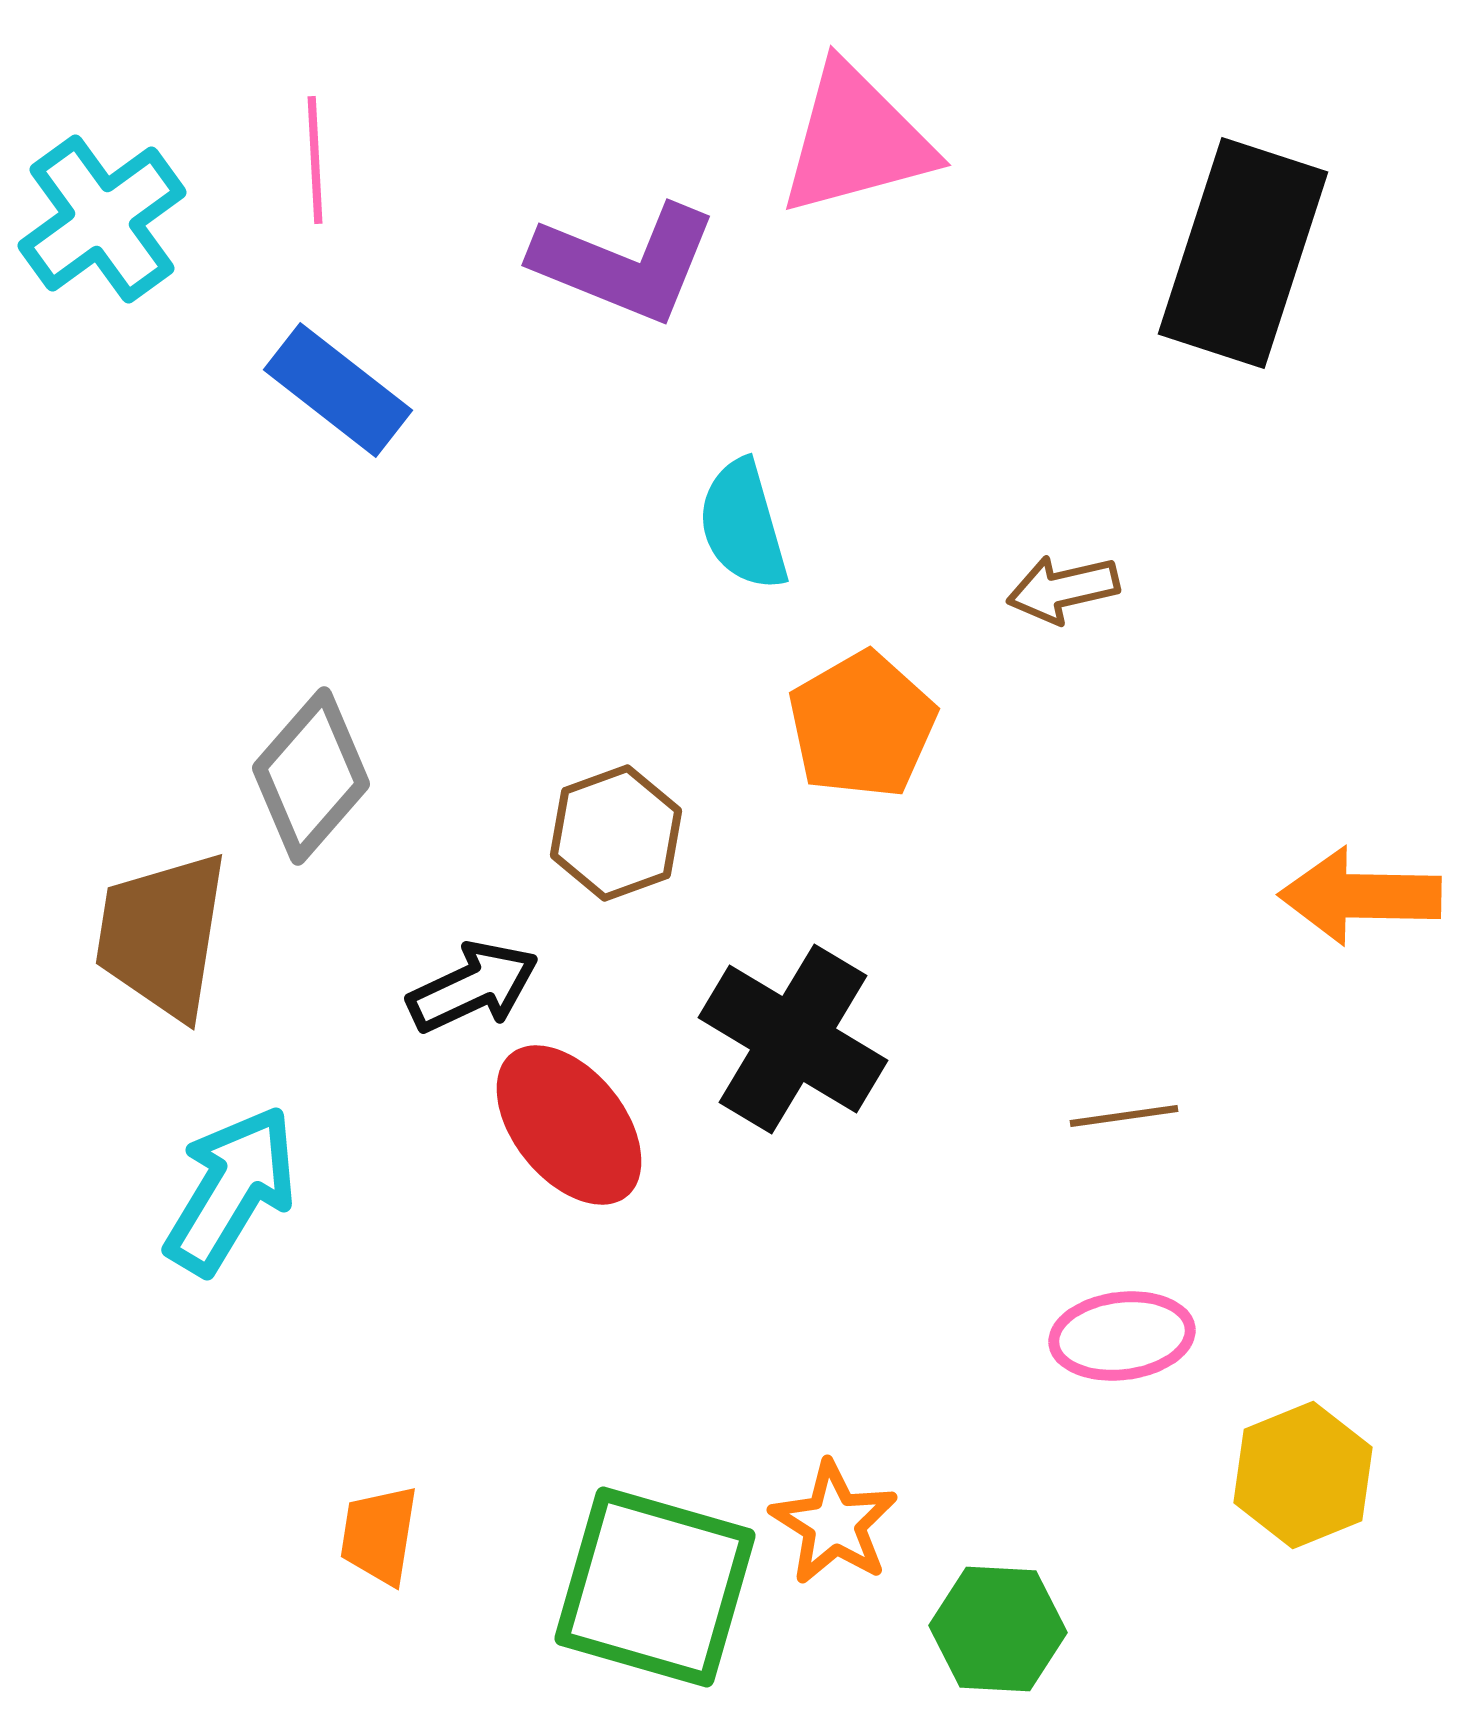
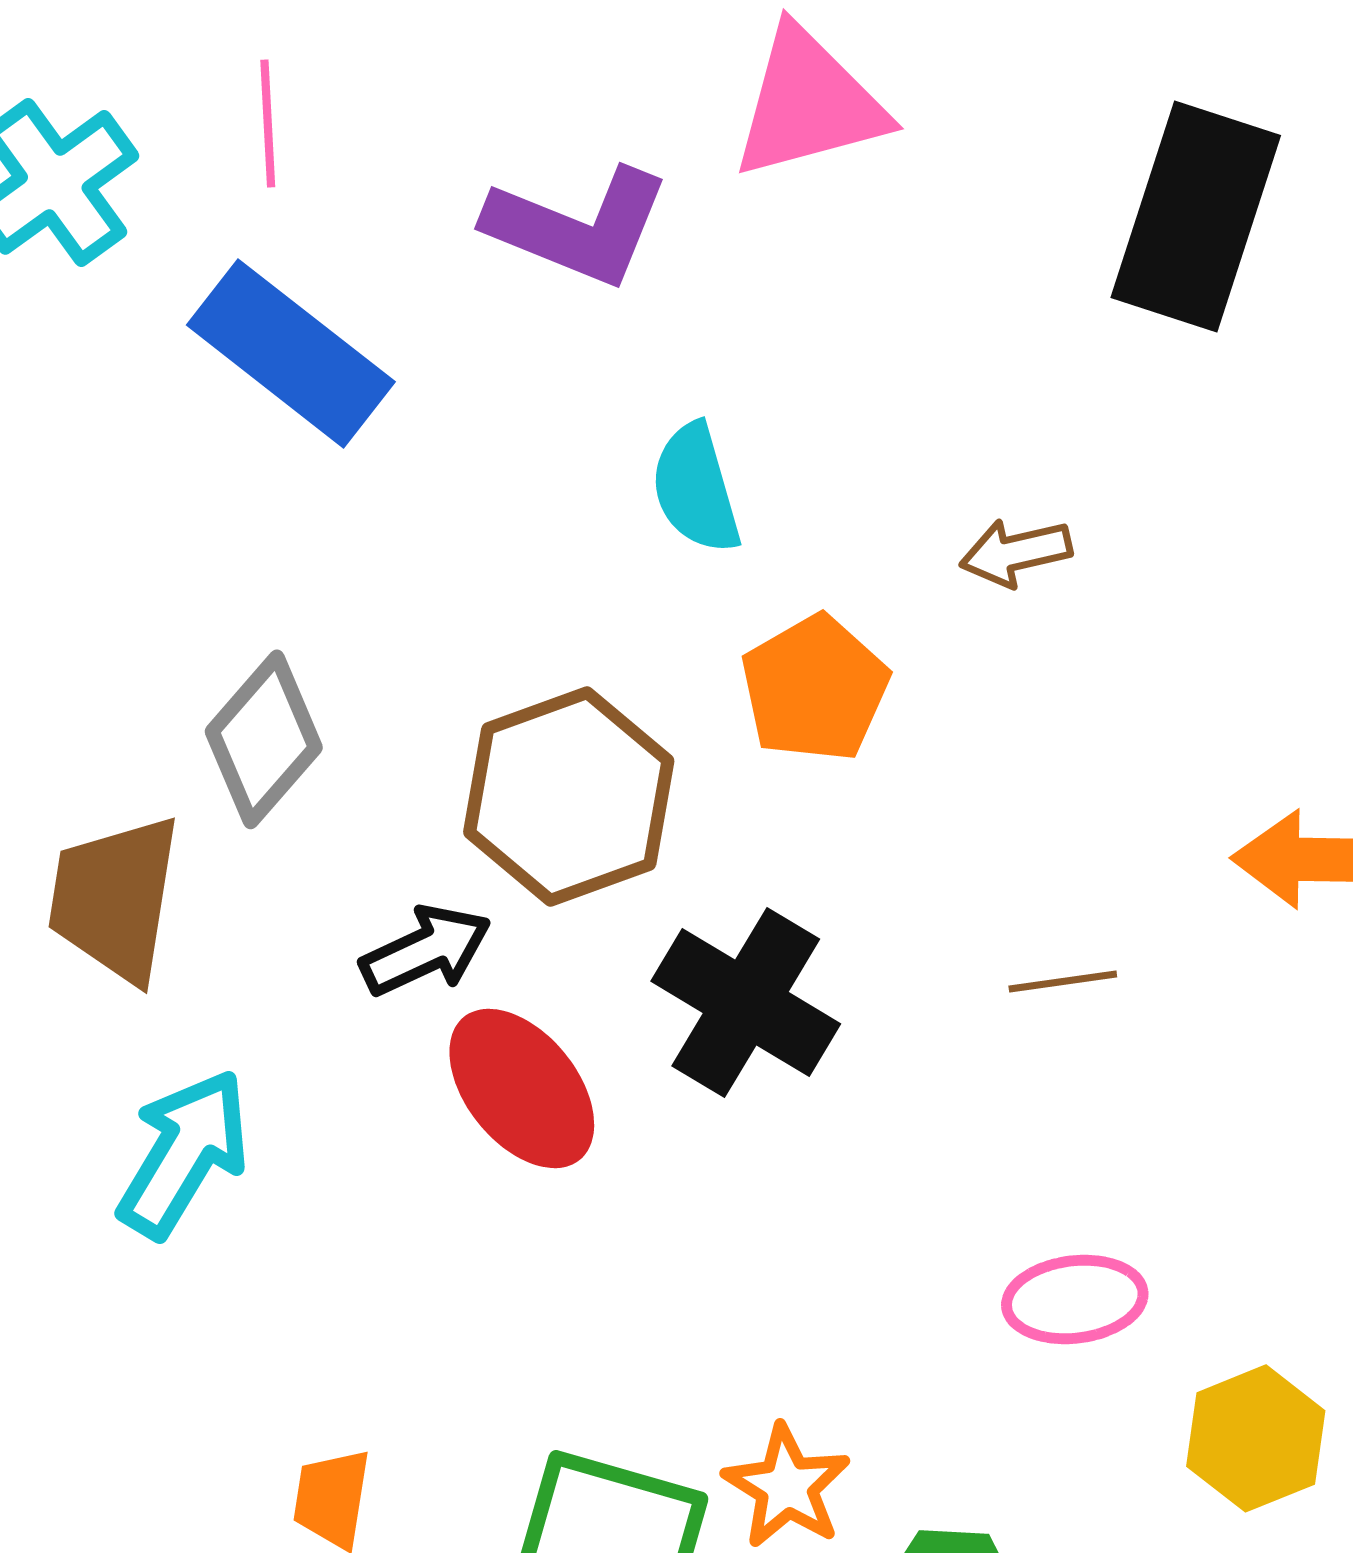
blue rectangle: (338, 390) -> (291, 353), size x1.4
brown hexagon: (616, 833) -> (569, 796), size x1.6
brown line: (1124, 1116) -> (1063, 981), moved

